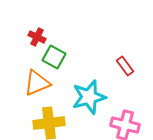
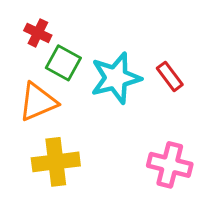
cyan star: (89, 97) -> (116, 78), moved

